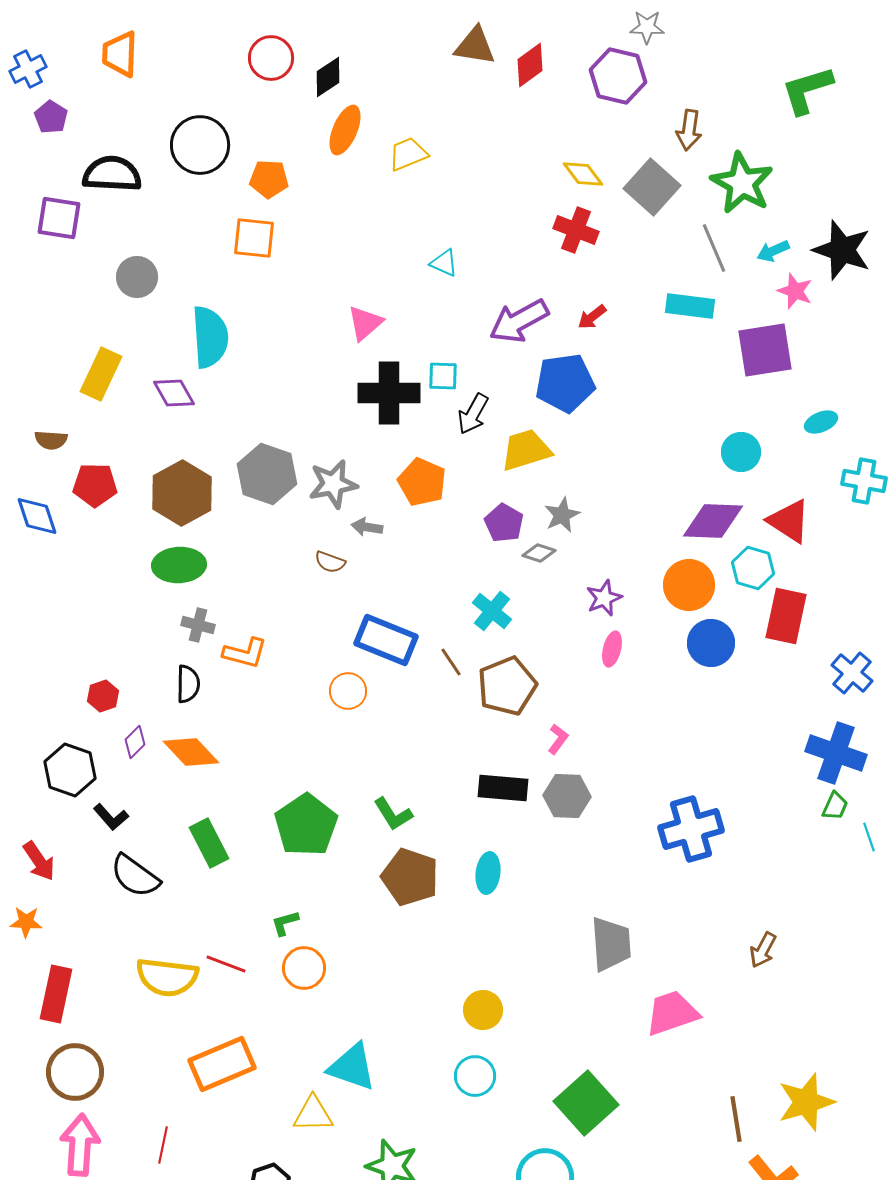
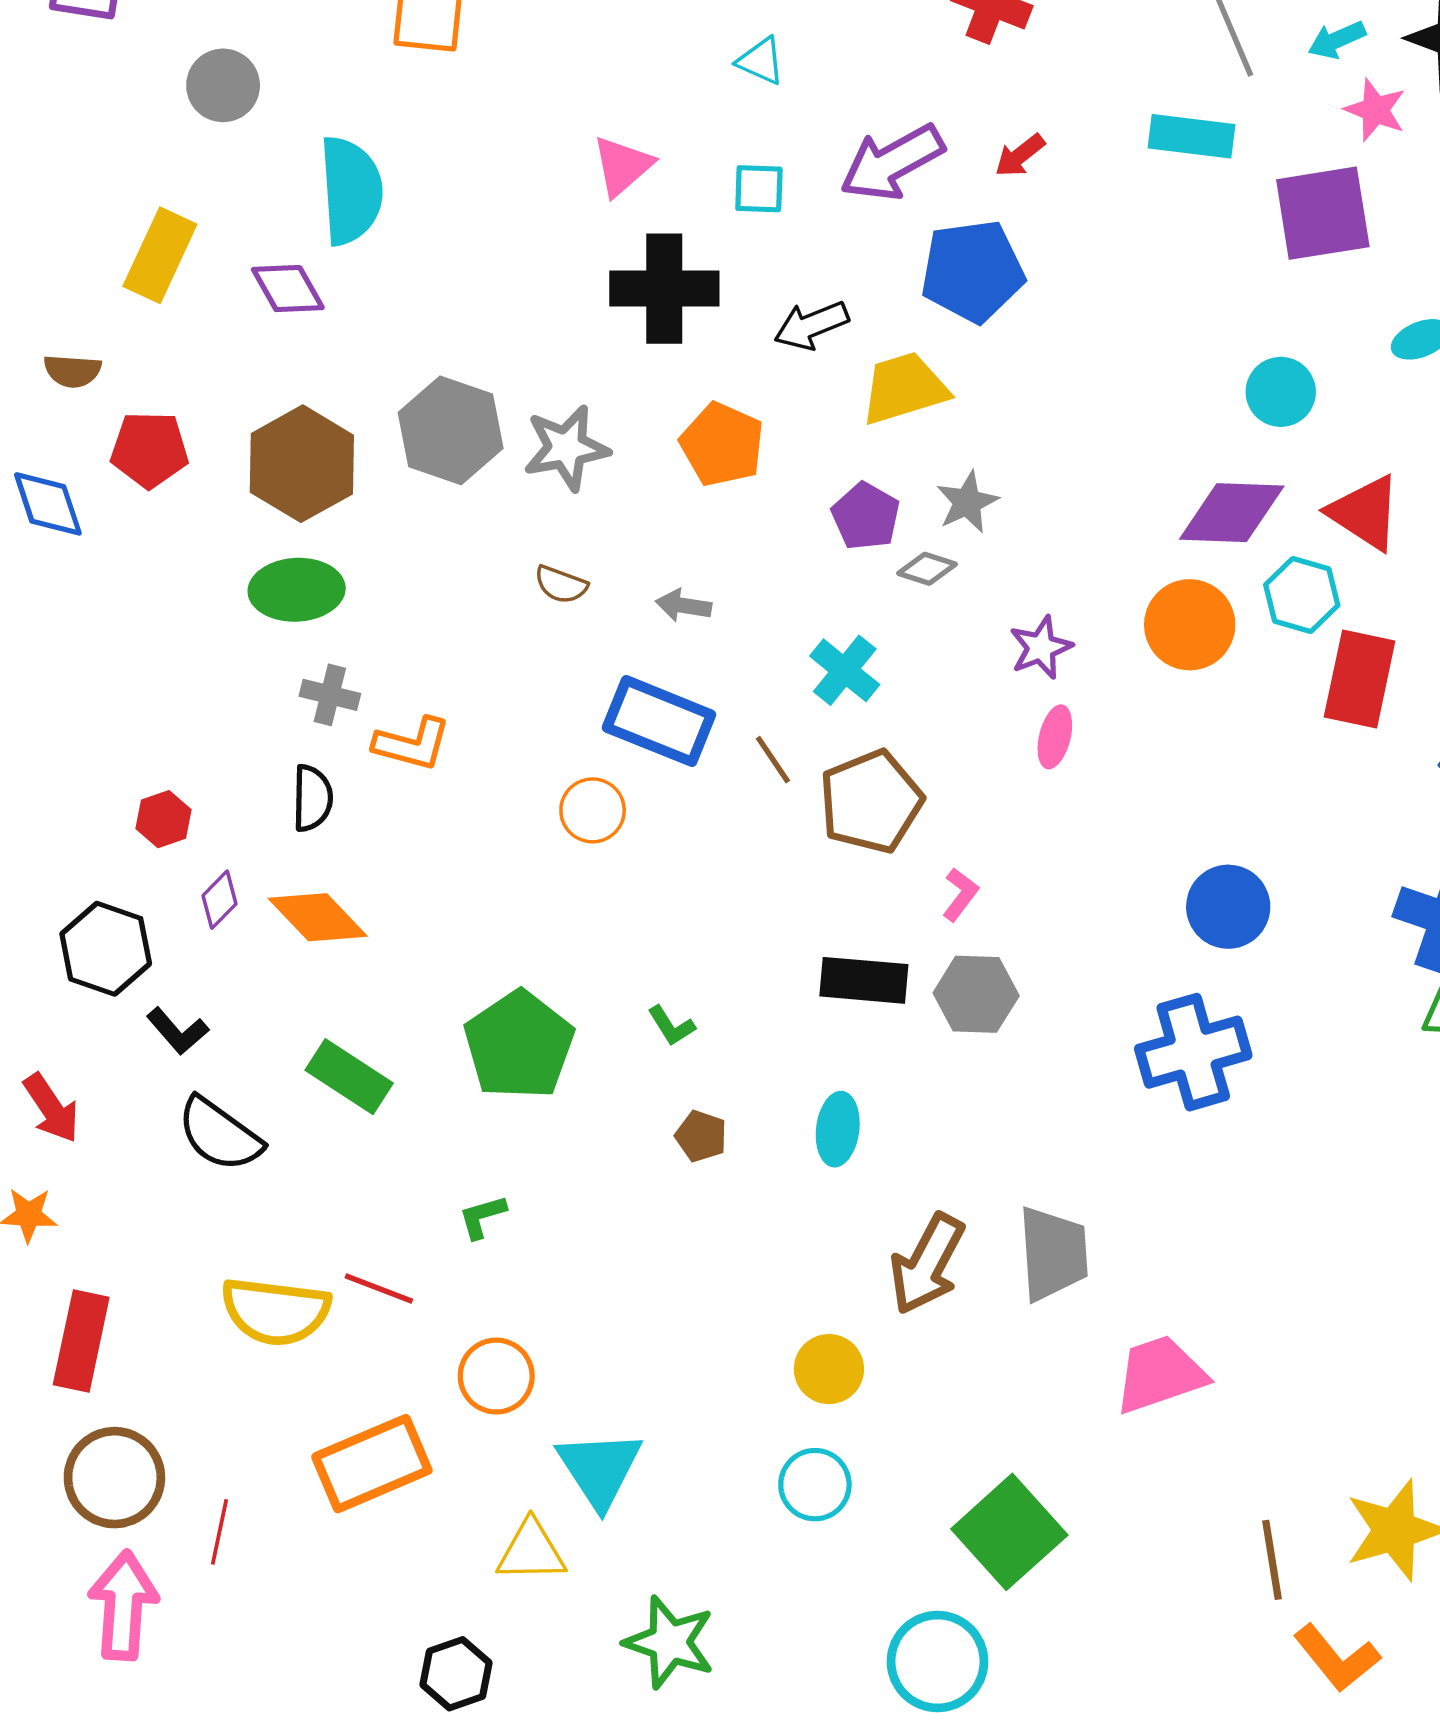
cyan square: (443, 376) -> (759, 189), moved
black arrow: (473, 414) -> (811, 325), turned 39
gray arrow: (367, 527) -> (684, 606), moved
blue circle: (711, 643) -> (1228, 907), moved
green L-shape: (393, 814) -> (671, 1026), size x0.7
green rectangle: (209, 843) -> (349, 1077), turned -30
brown pentagon: (410, 877) -> (701, 1136), size x0.5
brown arrow: (763, 950) -> (927, 1264), moved, size x1.6
orange circle: (304, 968) -> (496, 1376), moved
cyan triangle: (352, 1067) -> (600, 1469), turned 38
red line: (163, 1145) -> (220, 1532), moved

